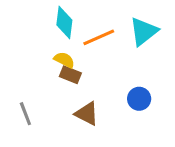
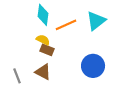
blue circle: (139, 99) -> (93, 66), size x1.5
brown triangle: (87, 114) -> (43, 72), moved

